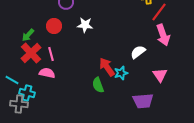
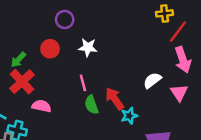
pink line: (51, 54) -> (83, 83), moved
cyan star: (121, 73) -> (129, 116), moved
pink triangle: (160, 75) -> (179, 93), moved
green semicircle: (98, 85) -> (91, 105), moved

